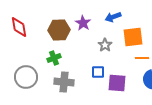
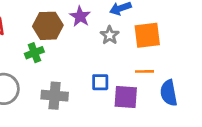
gray star: (105, 45) -> (110, 35), moved
green cross: (54, 58) -> (34, 53), moved
orange line: (142, 58) -> (145, 71), moved

